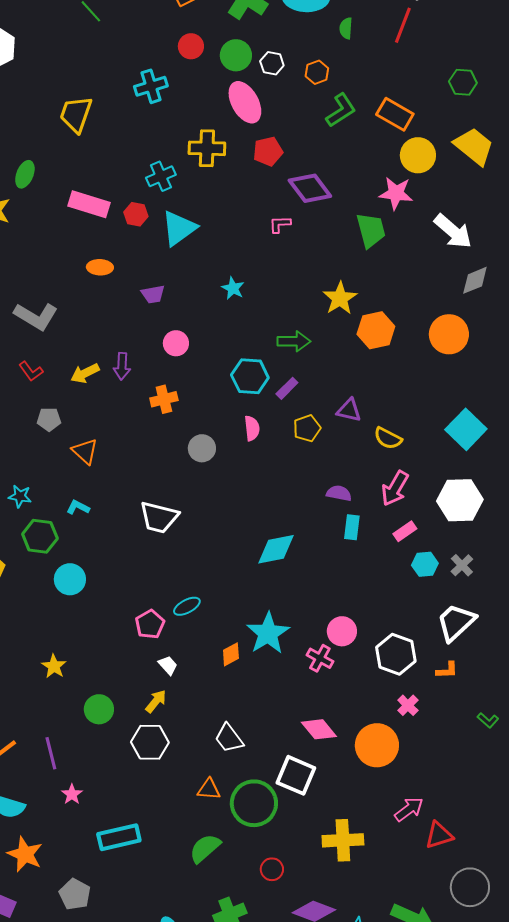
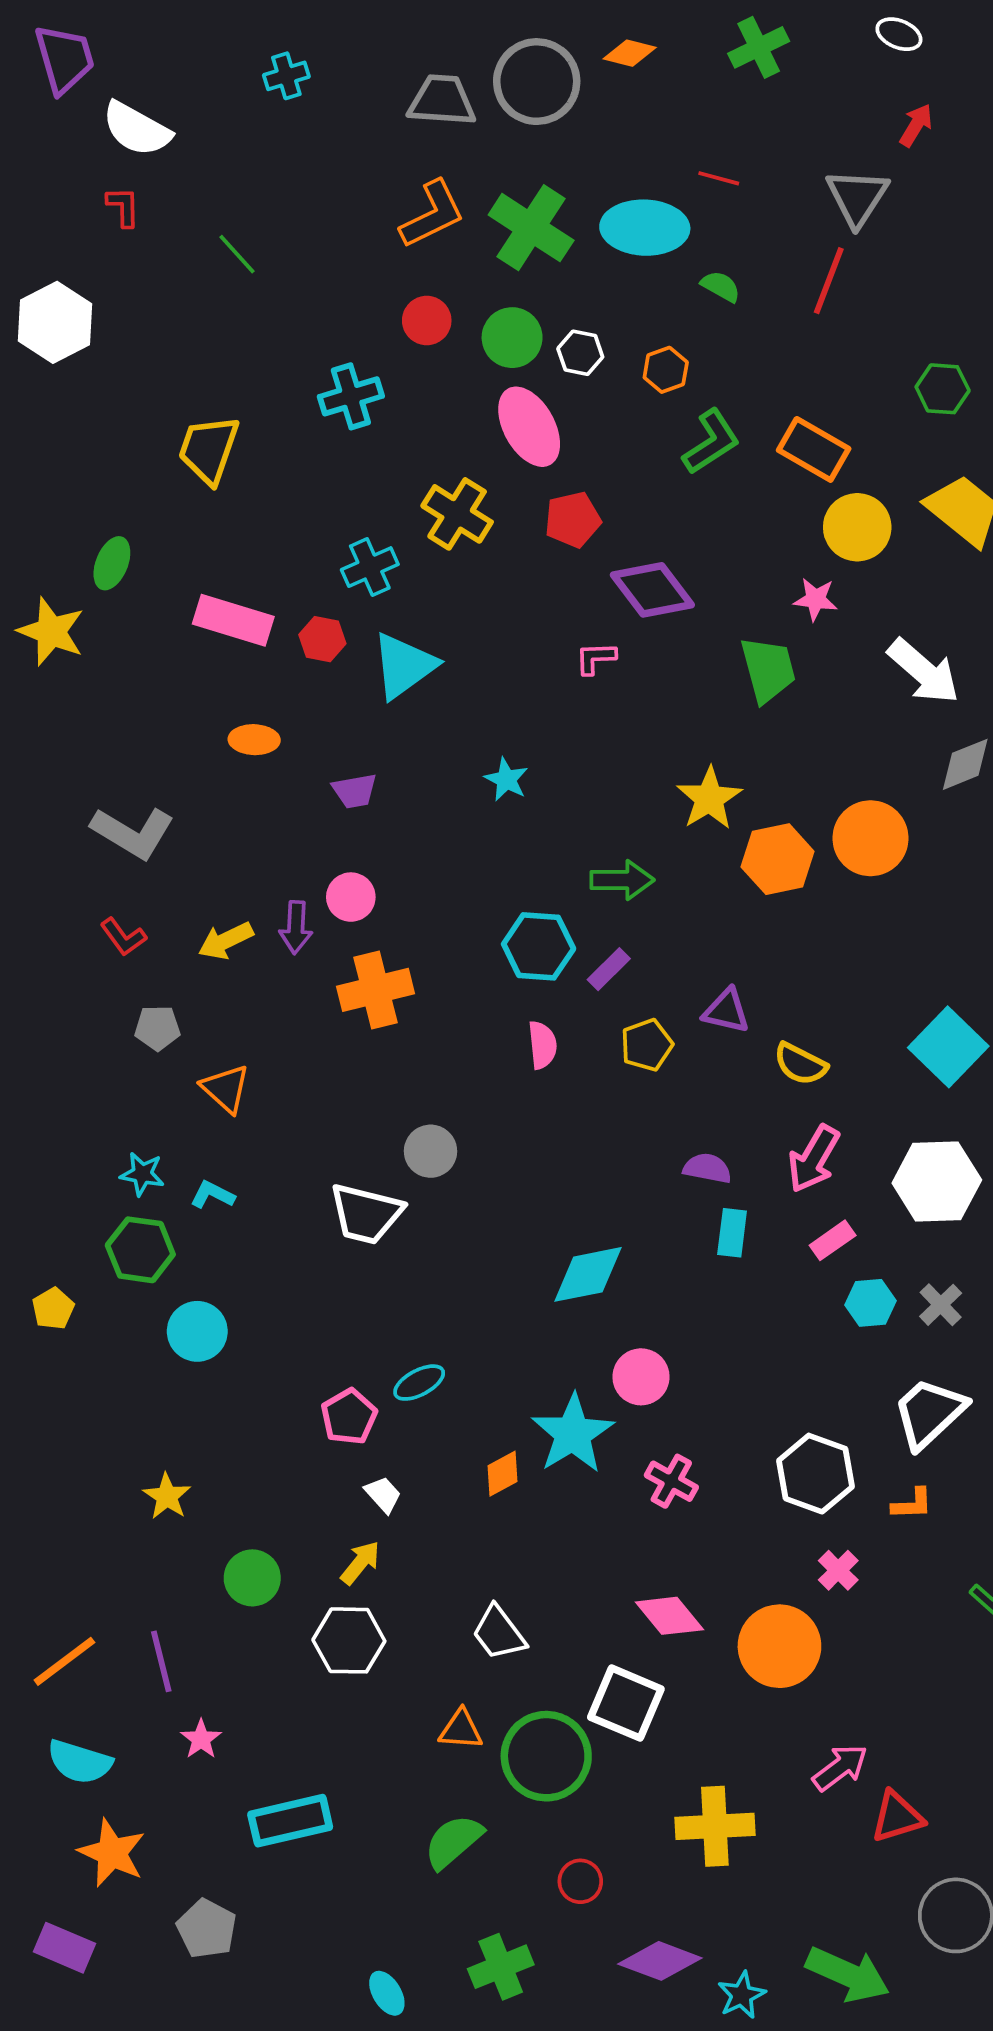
green semicircle: (346, 28) -> (721, 286), turned 115
yellow cross: (207, 148) -> (457, 514), turned 30
pink star: (396, 193) -> (815, 599), size x0.7
orange circle: (449, 334) -> (870, 838), moved
pink circle: (176, 343) -> (351, 897), moved
orange cross: (164, 399) -> (376, 990), size x1.4
gray circle: (202, 448) -> (431, 1151), moved
cyan star: (20, 496) -> (142, 1174), moved
pink circle: (342, 631) -> (641, 1377), moved

